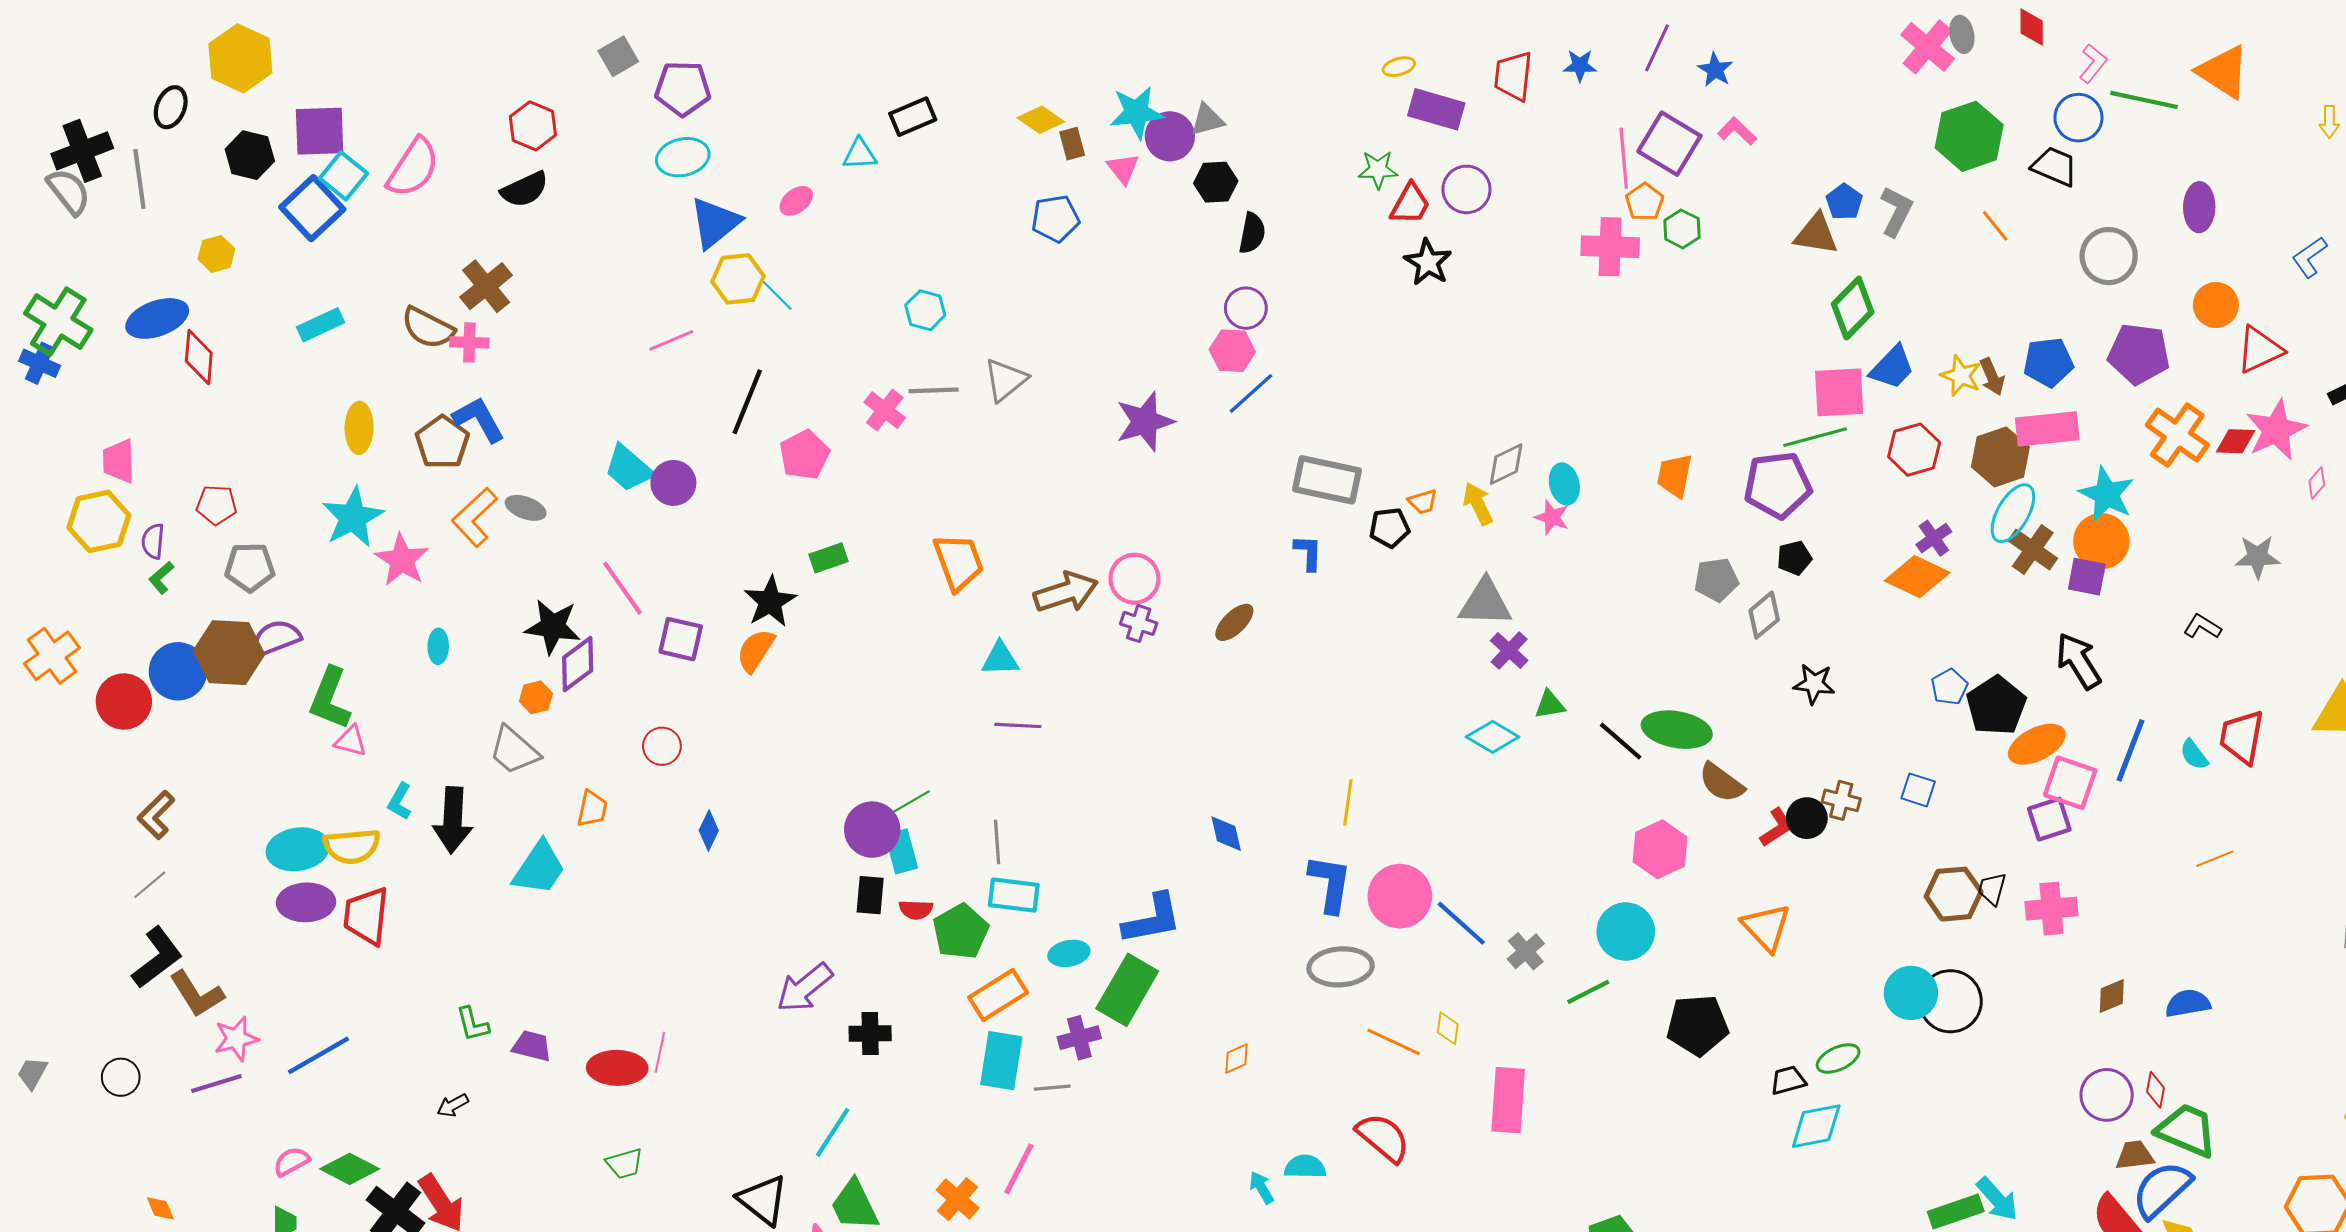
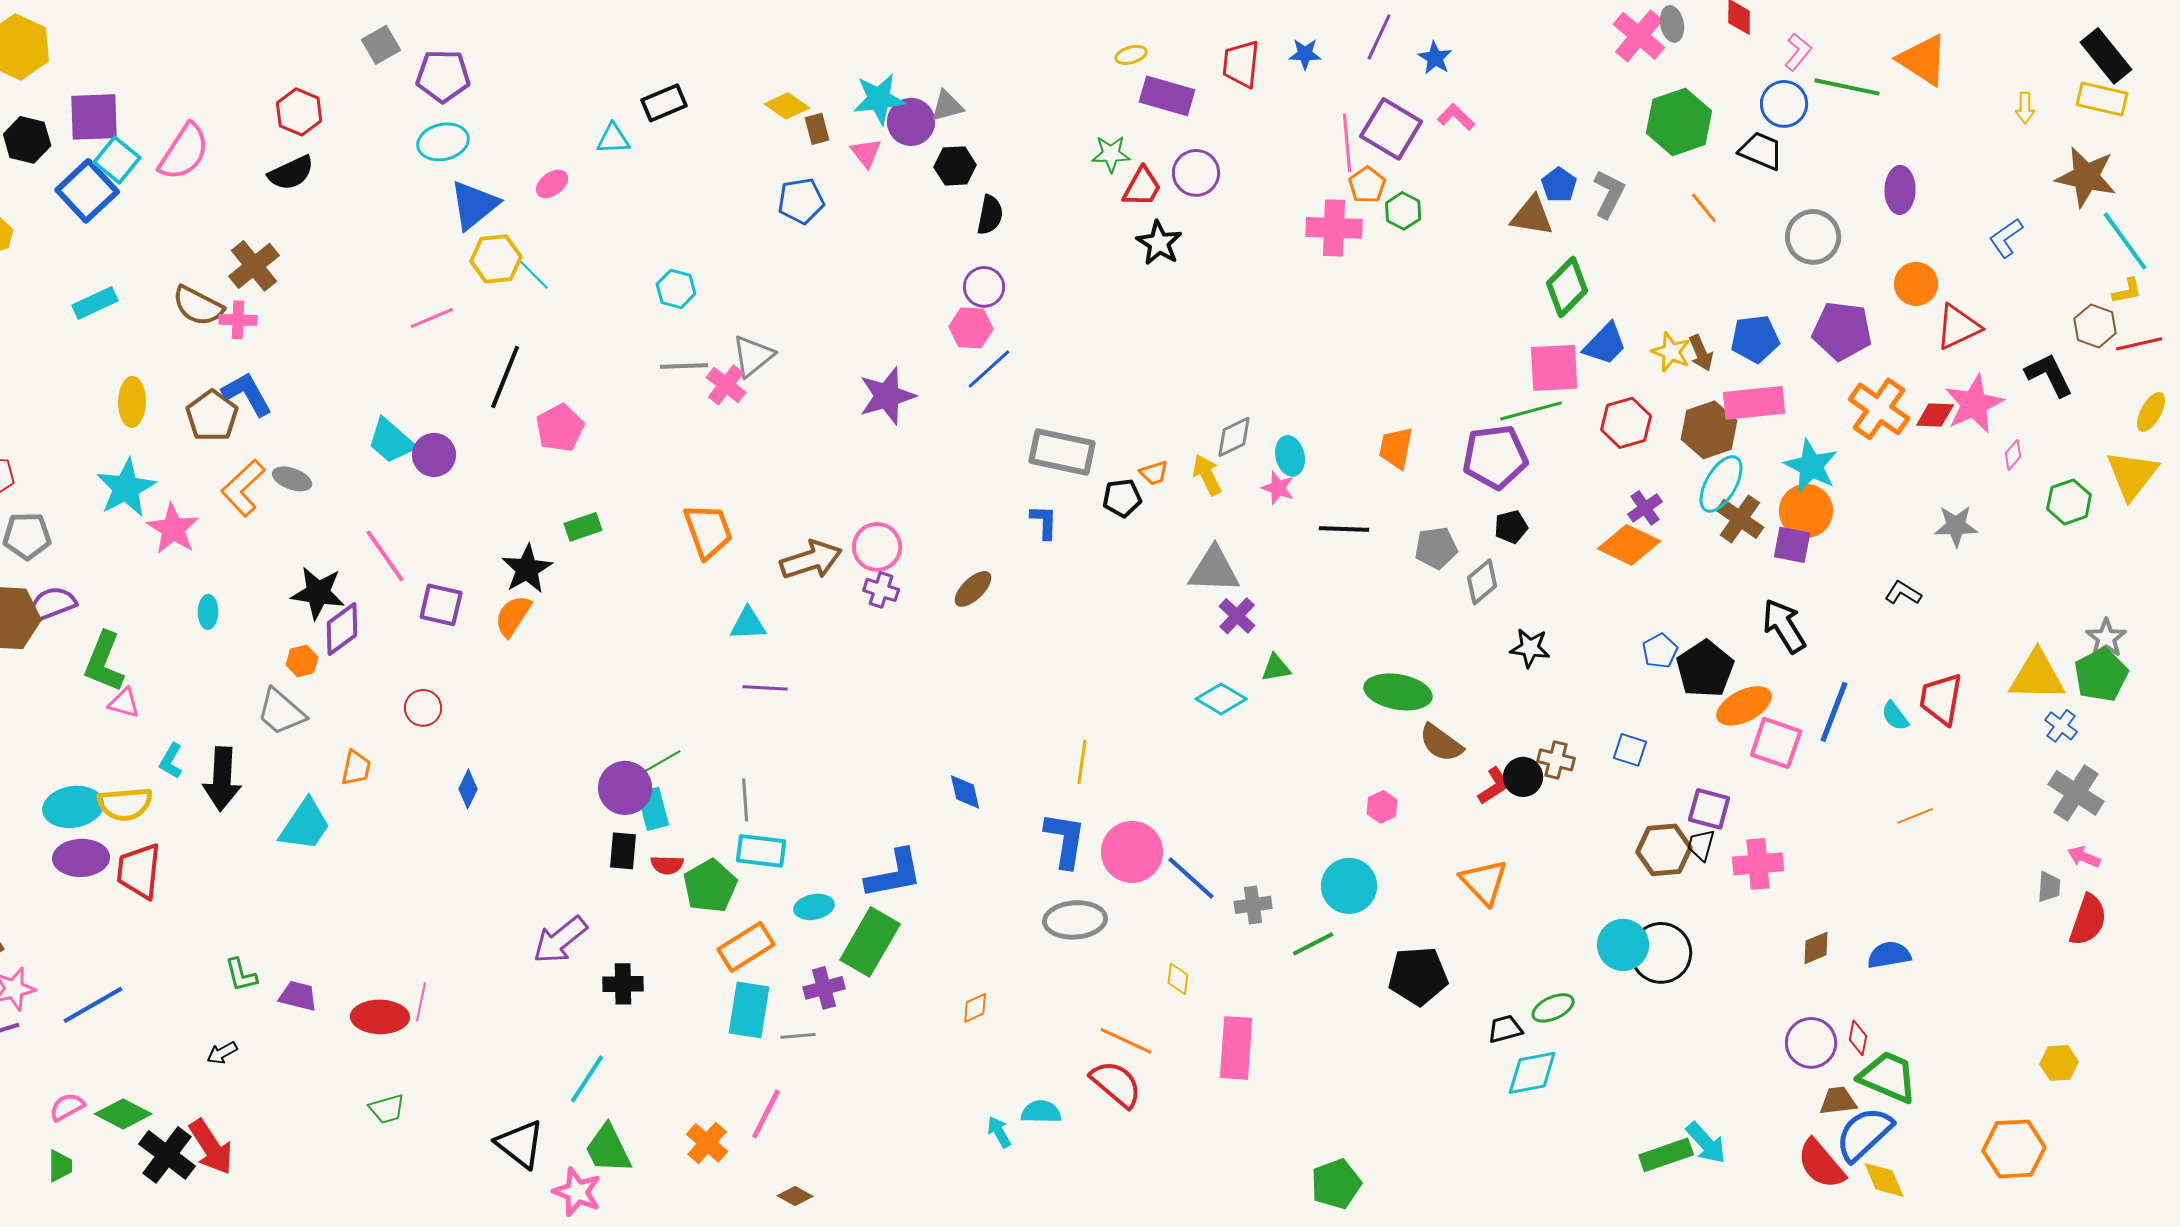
pink cross: (885, 410) -> (726, 385), moved
black line: (1621, 741) -> (1344, 529), moved, turned -39
purple square: (2049, 819) -> (1709, 809), moved, turned 33
pink hexagon: (1660, 849) -> (1382, 807), size x0.6
gray cross: (1526, 951) -> (1253, 905), turned 33
orange line: (1394, 1042) -> (1126, 1041), moved

